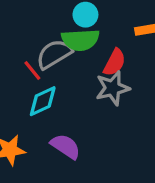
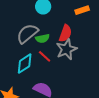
green semicircle: (80, 40) -> (42, 38), moved, size x0.6
red line: (32, 70) -> (45, 56), moved

